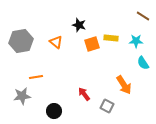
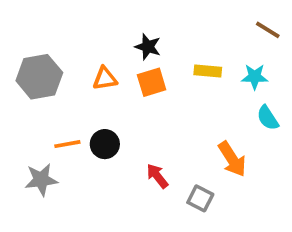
orange triangle: (56, 42) -> (105, 79), turned -48
orange square: (92, 44) -> (152, 82), moved
black circle: (54, 111) -> (105, 144), moved

